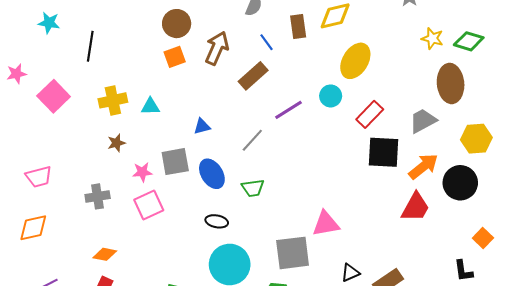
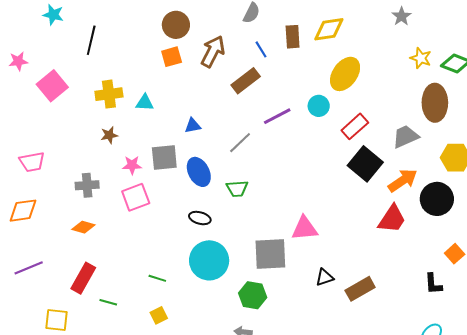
black square: (383, 152) -> (365, 164), turned 32
orange diamond: (105, 254) -> (83, 227), moved

